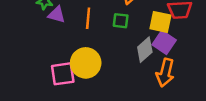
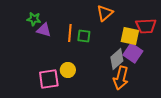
green square: (121, 21) -> (84, 36), moved
yellow circle: (86, 63) -> (68, 70), size x0.6
orange arrow: (165, 73) -> (121, 78), moved

